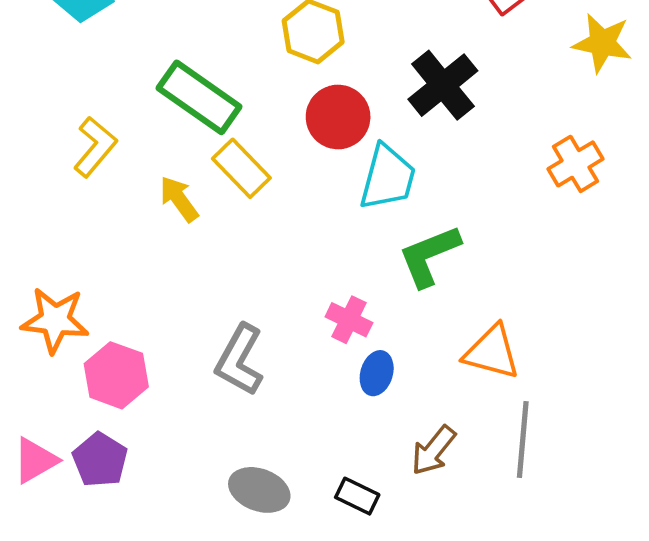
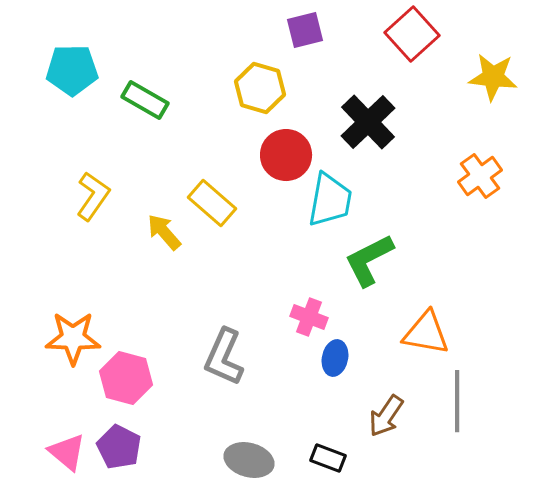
green rectangle: (199, 97) -> (145, 100), moved, size x0.7
pink triangle: (35, 460) -> (67, 452), turned -45

